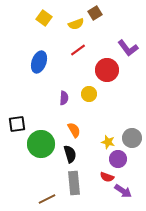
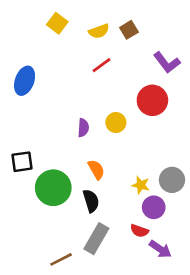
brown square: (95, 13) -> (129, 30), moved
blue ellipse: (39, 62) -> (25, 81), moved
red circle: (107, 70) -> (152, 100), moved
gray rectangle: (74, 183) -> (96, 239), turned 35

